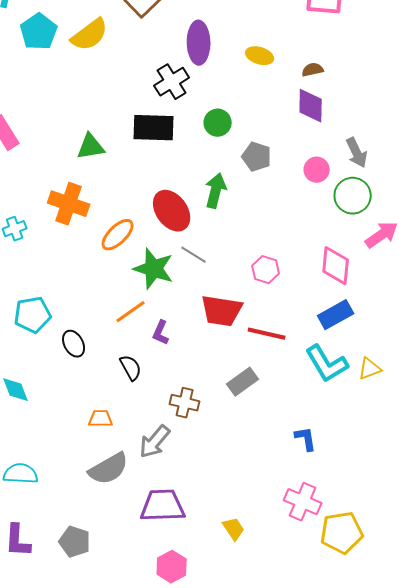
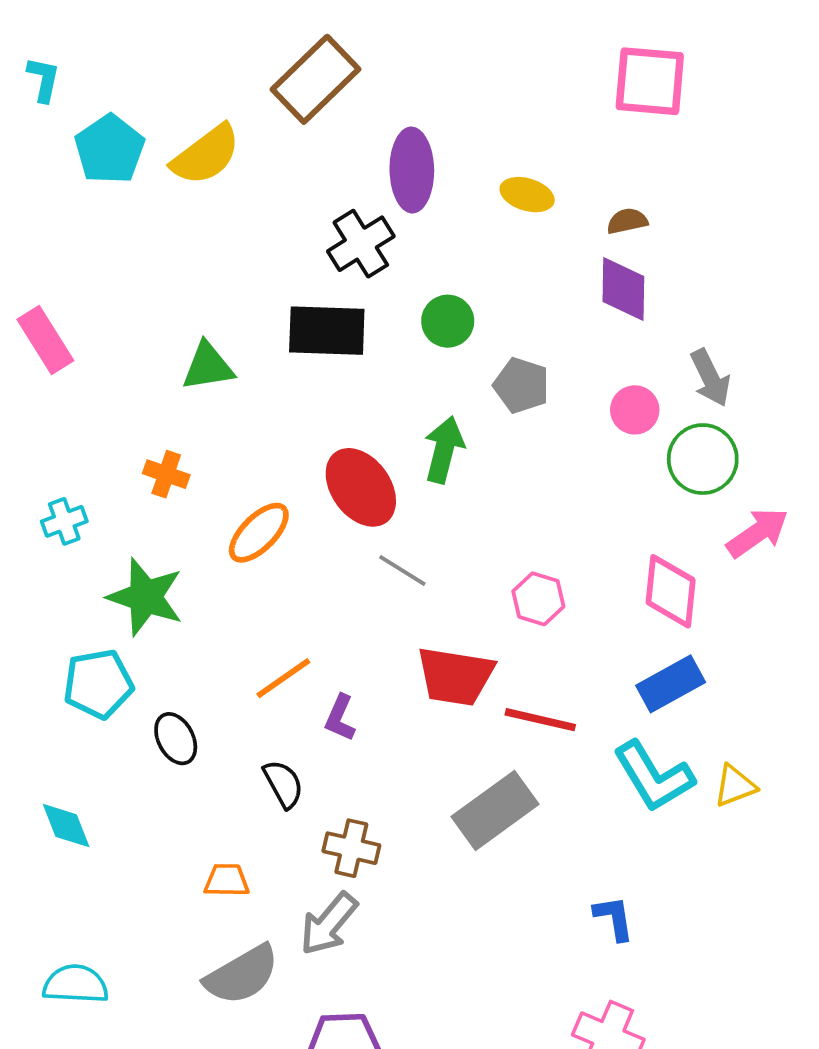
orange cross: (69, 204) -> (166, 474), size x0.6
green star: (154, 269) -> (145, 597), moved
gray rectangle: (243, 382) -> (495, 810), size x1.4
brown cross: (185, 403) -> (351, 848), moved

